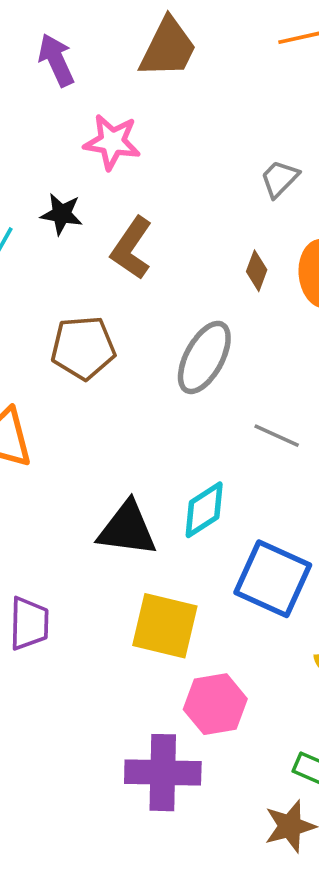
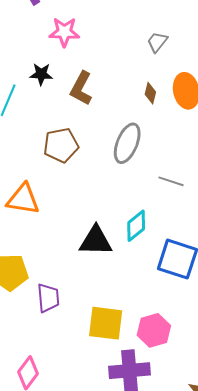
yellow square: (165, 626) -> (106, 323), moved

